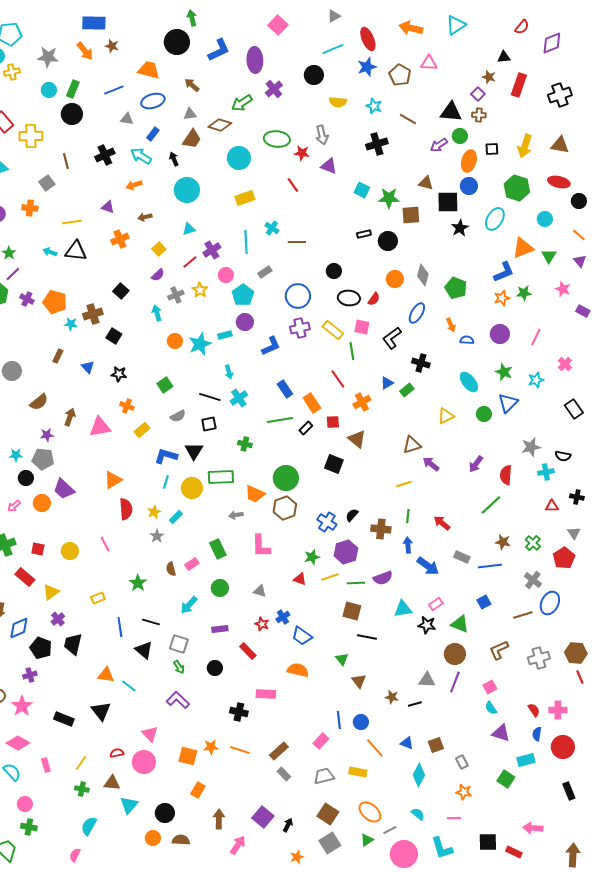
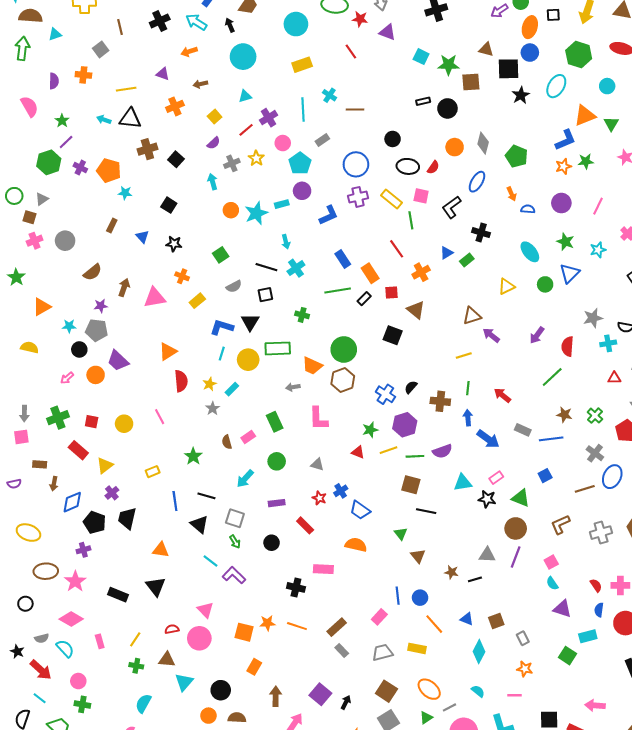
brown cross: (93, 314) -> (147, 149), moved
cyan line: (129, 686) -> (211, 561), moved

